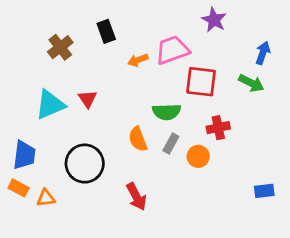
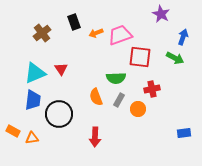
purple star: (214, 20) -> (161, 14), moved
orange arrow: (138, 60) -> (96, 33), moved
blue trapezoid: (24, 155) -> (33, 100), moved
red arrow: (136, 197) -> (95, 137), turned 30

